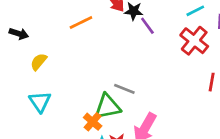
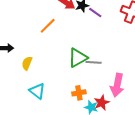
green triangle: (108, 107) -> (78, 58), moved
orange cross: (93, 122) -> (79, 93), turned -32

